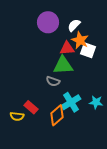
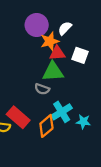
orange star: (80, 40) -> (50, 41), moved, turned 30
cyan star: (96, 102) -> (83, 122), moved
red rectangle: (31, 107) -> (18, 117), size x1.5

